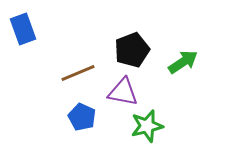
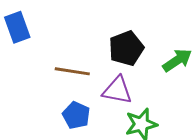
brown line: (78, 73) -> (72, 71), turned 32

